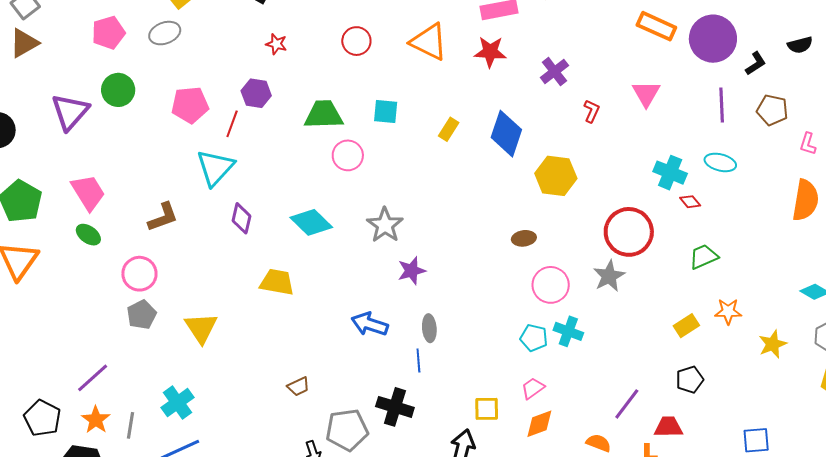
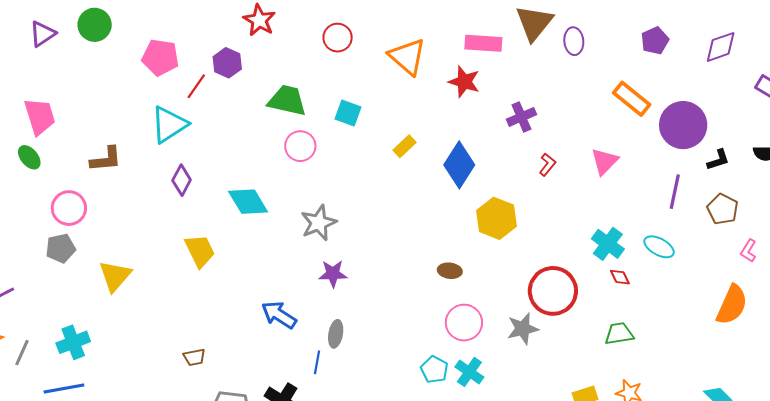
red star: (276, 44) -> (259, 20), size x1.5
purple triangle: (70, 112) -> (43, 34), size x0.7
yellow trapezoid: (277, 282) -> (200, 251), turned 39

